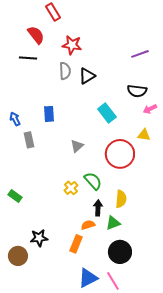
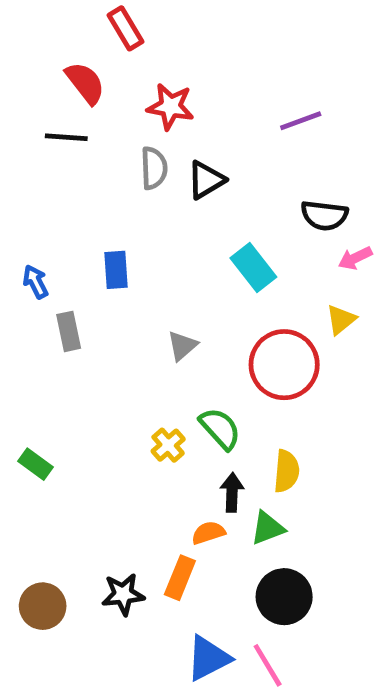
purple line: (140, 54) -> (301, 121), moved
yellow triangle: (144, 135) -> (341, 320), turned -48
black star: (39, 238) -> (123, 594), moved

